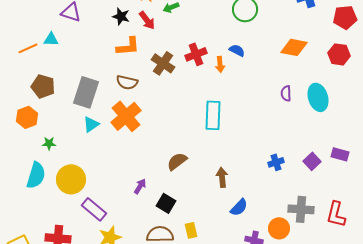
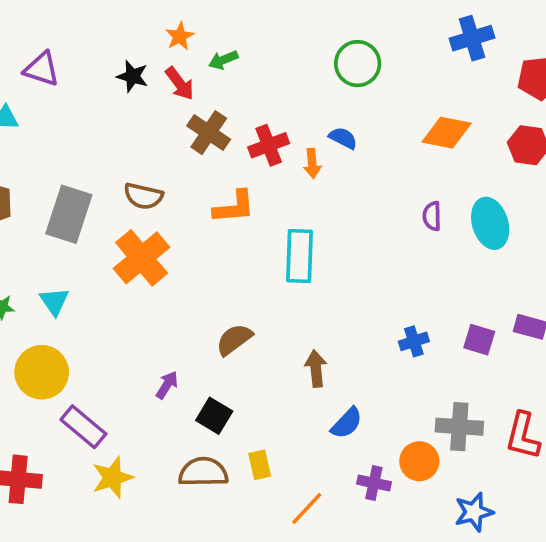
orange L-shape: (128, 46) -> (234, 207), moved
brown cross: (163, 63) -> (209, 133), moved
cyan triangle: (91, 124) -> (54, 301), moved, turned -30
purple square: (312, 161) -> (479, 340), turned -30

